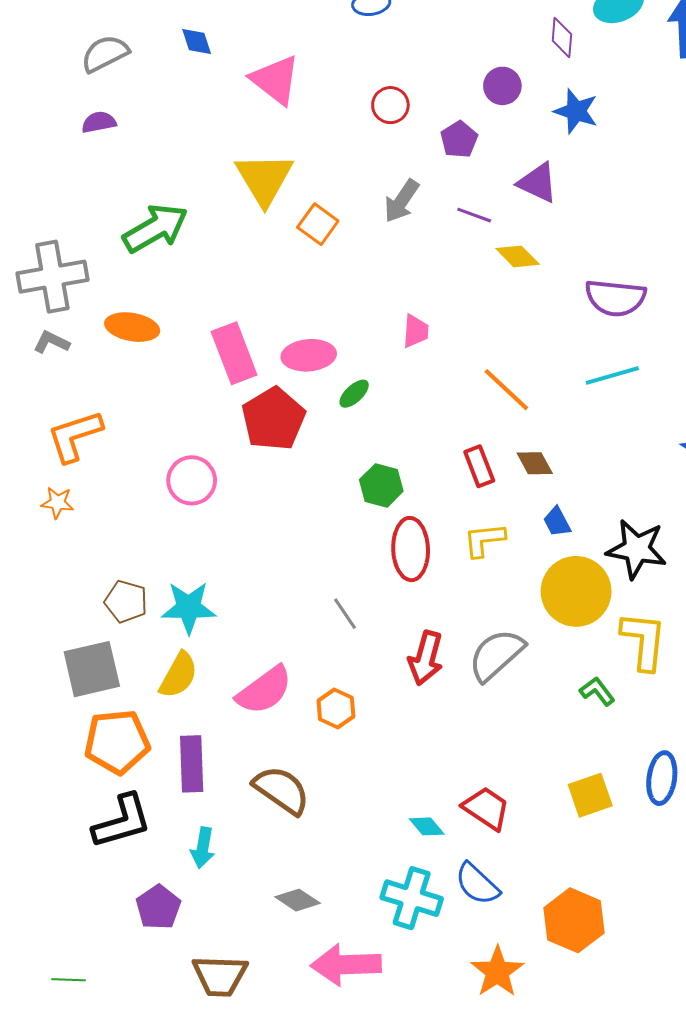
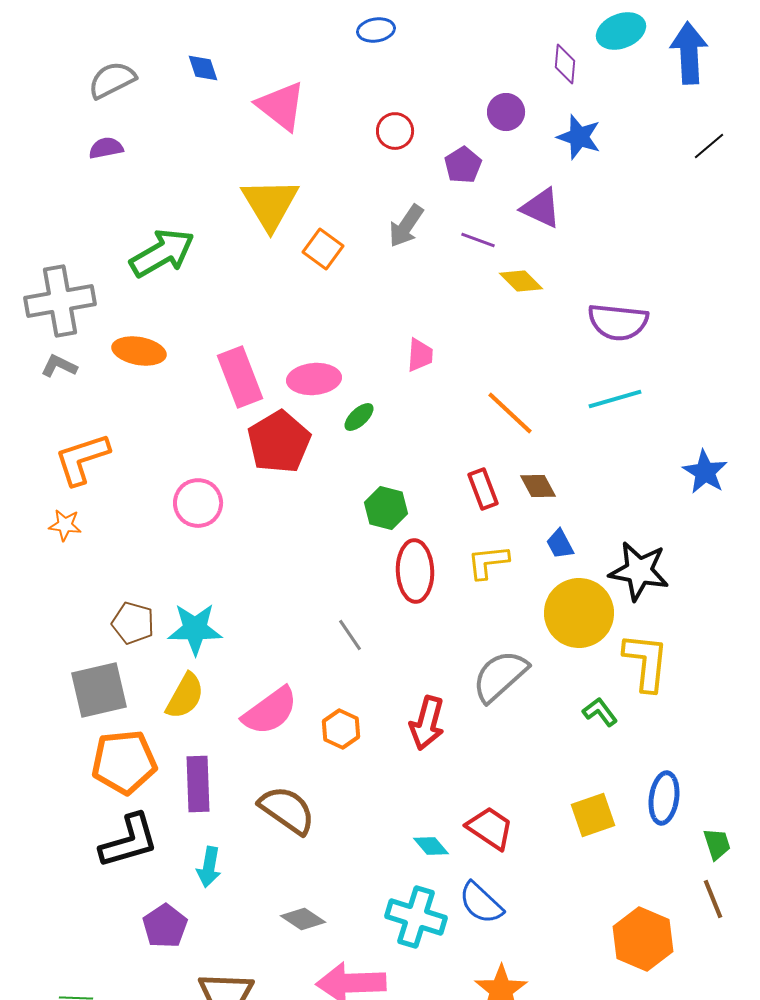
red arrow: (426, 658) -> (427, 723), moved
orange hexagon: (574, 920) -> (643, 939), moved

